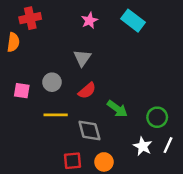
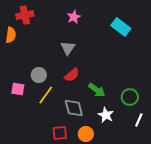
cyan rectangle: (133, 21) -> (121, 27), moved
gray circle: (52, 82) -> (39, 75), moved
pink square: (22, 91) -> (18, 89), moved
yellow line: (56, 115) -> (46, 95), turned -54
white star: (143, 146) -> (106, 115), moved

